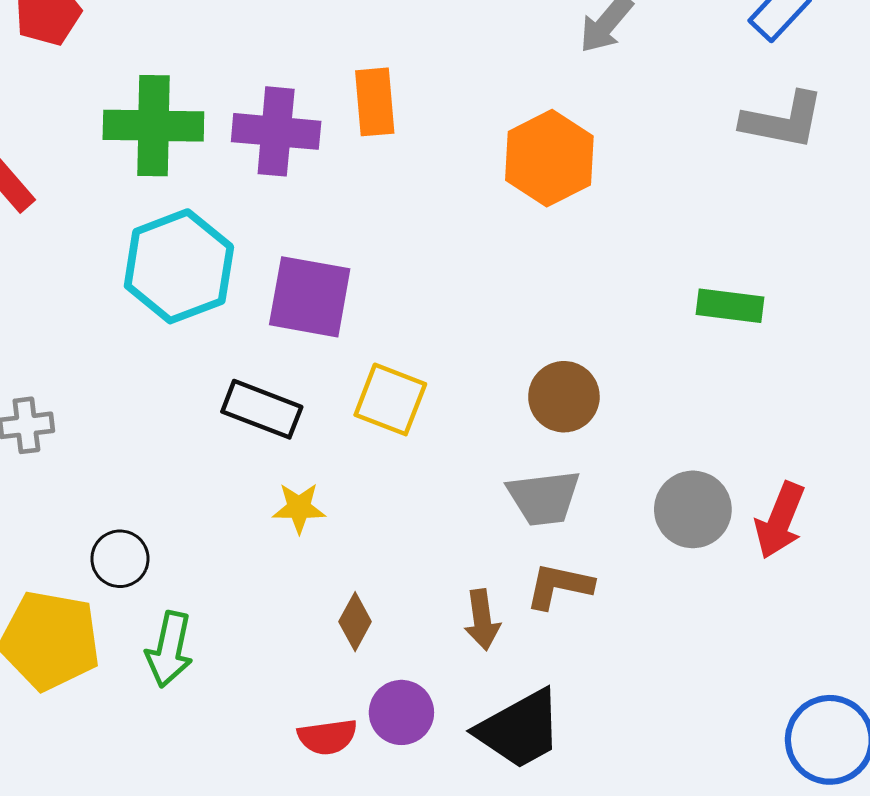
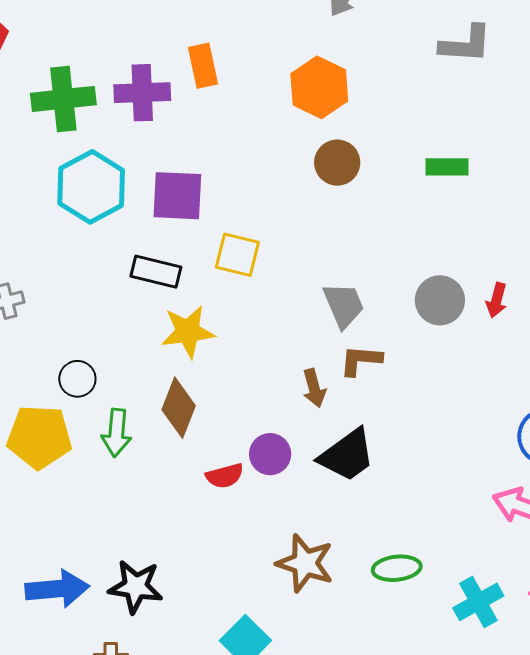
brown circle: (564, 397) -> (337, 163), moved
gray trapezoid: (544, 498) -> (344, 305), turned -99
yellow star: (299, 508) -> (188, 332), size x1.6
red arrow: (780, 520) -> (496, 300), size x0.7
brown diamond: (355, 622) -> (179, 408), moved, size x1.6

